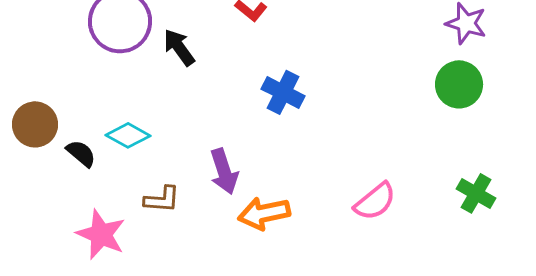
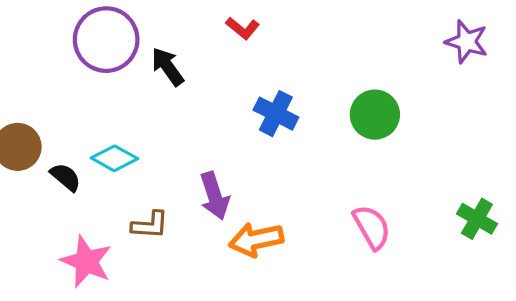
green circle: (459, 84) -> (375, 115), moved
pink semicircle: (375, 201) -> (372, 227), turned -81

